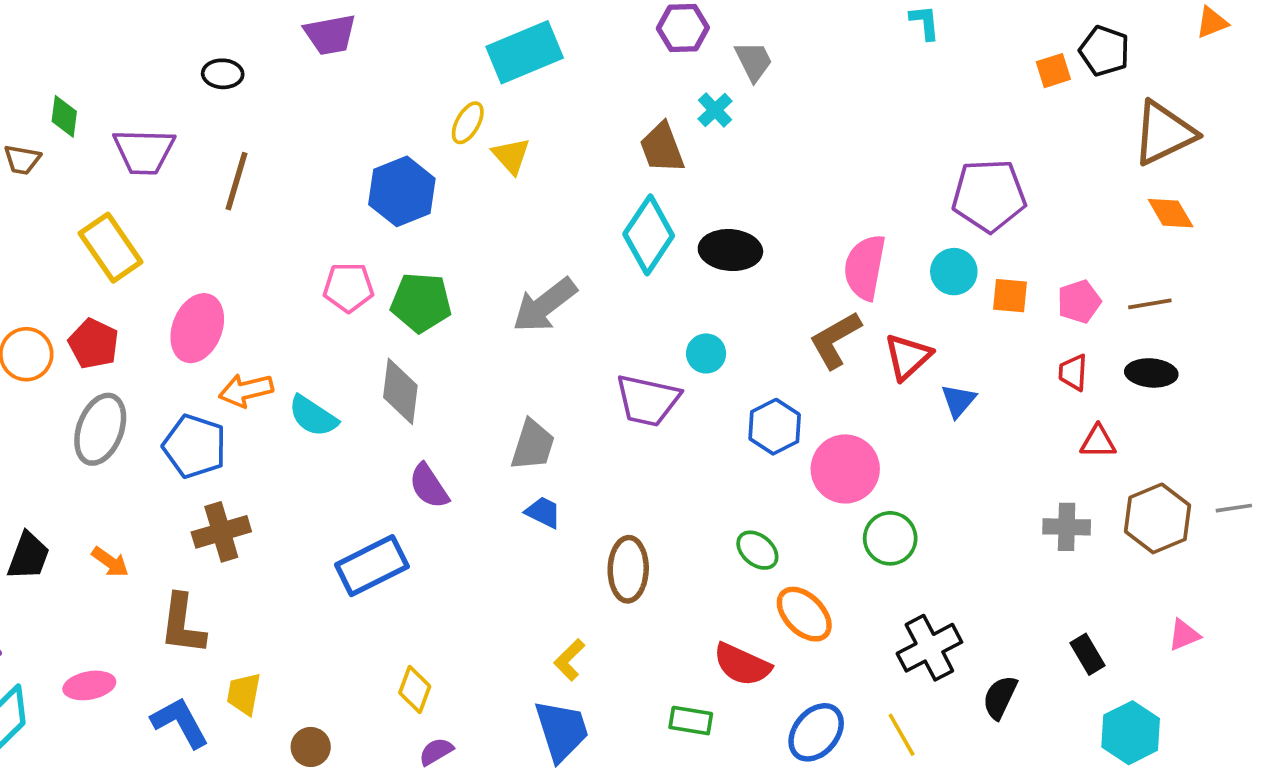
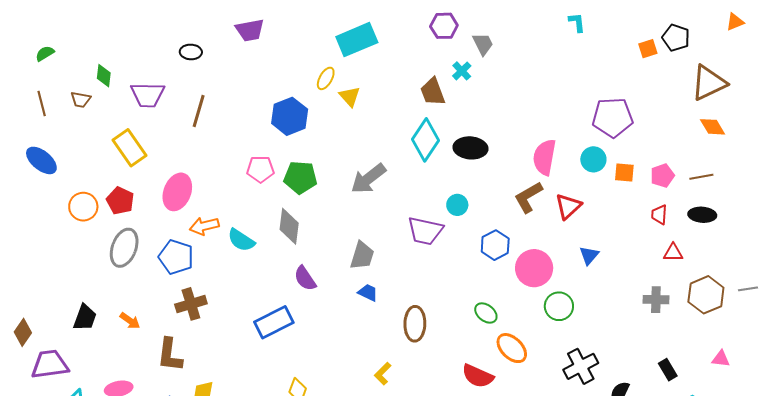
blue triangle: (958, 401) -> (589, 255), moved
pink triangle: (1184, 635) -> (721, 359), turned 30

